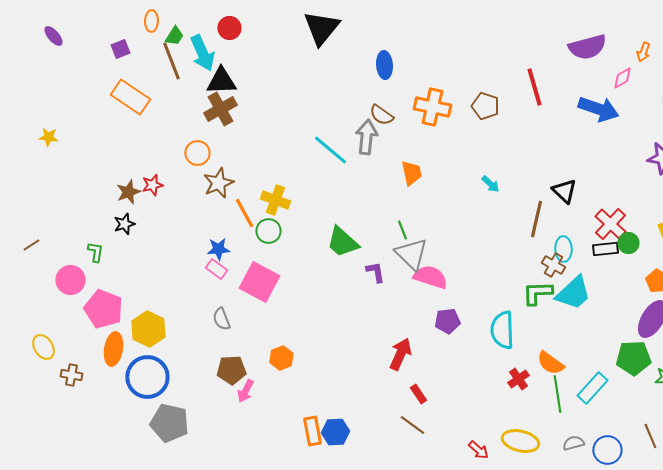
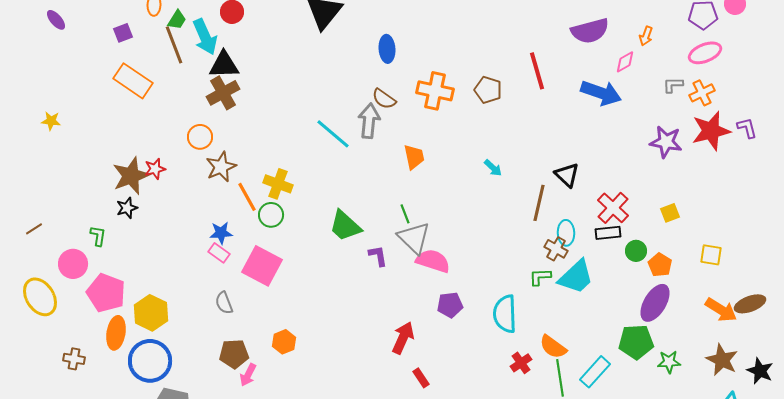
brown star: (128, 192) -> (131, 176), size x1.5
green circle: (628, 243) -> (636, 251), moved
green L-shape: (537, 293) -> (540, 277), size x0.7
yellow ellipse: (43, 347) -> (40, 297), moved, size x1.5

